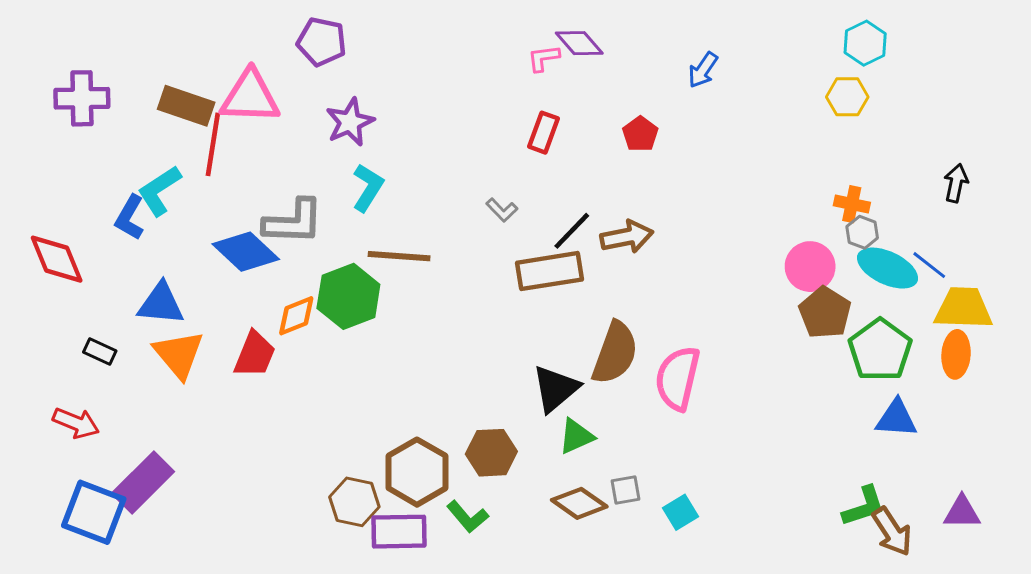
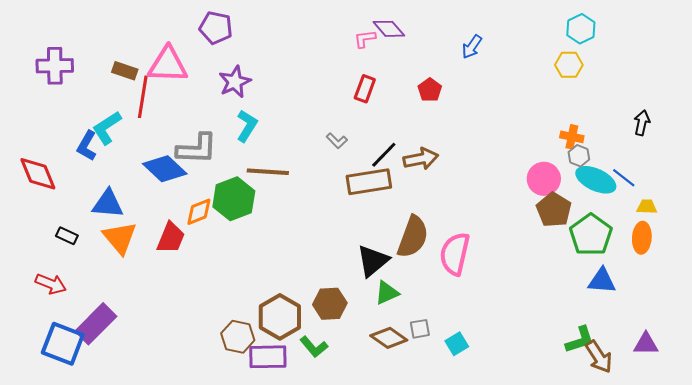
brown rectangle: (186, 106) -> (125, 71), size x0.7
yellow trapezoid: (963, 308) -> (647, 207), size x0.5

